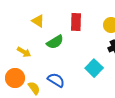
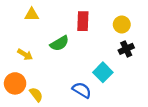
yellow triangle: (38, 21) -> (32, 14), moved, turned -32
blue semicircle: (56, 80) -> (82, 90), moved

